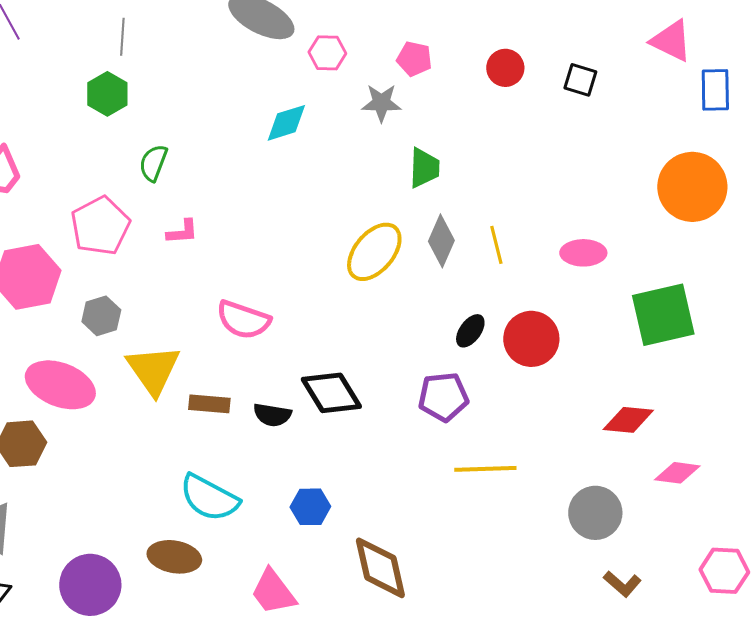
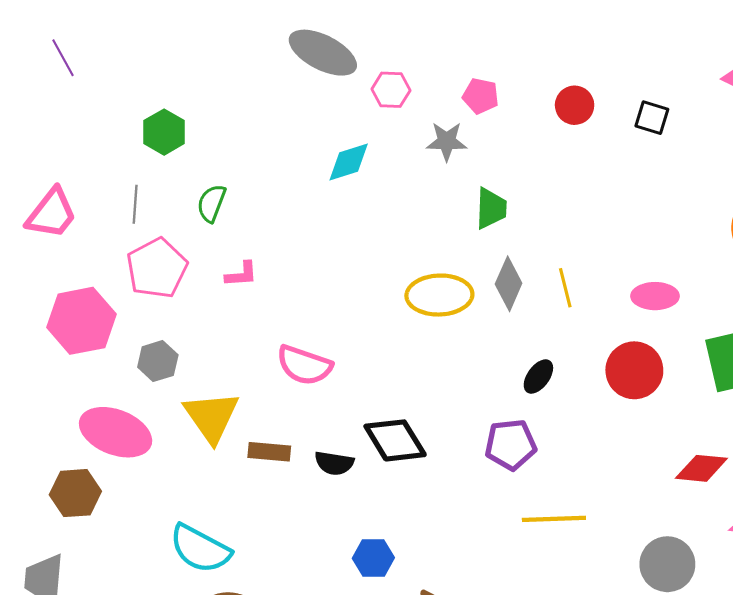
gray line: (122, 37) -> (135, 204), moved
yellow ellipse: (374, 252) -> (439, 295), turned 48
red circle: (531, 339) -> (634, 370), moved
cyan semicircle: (209, 498) -> (200, 549), moved

